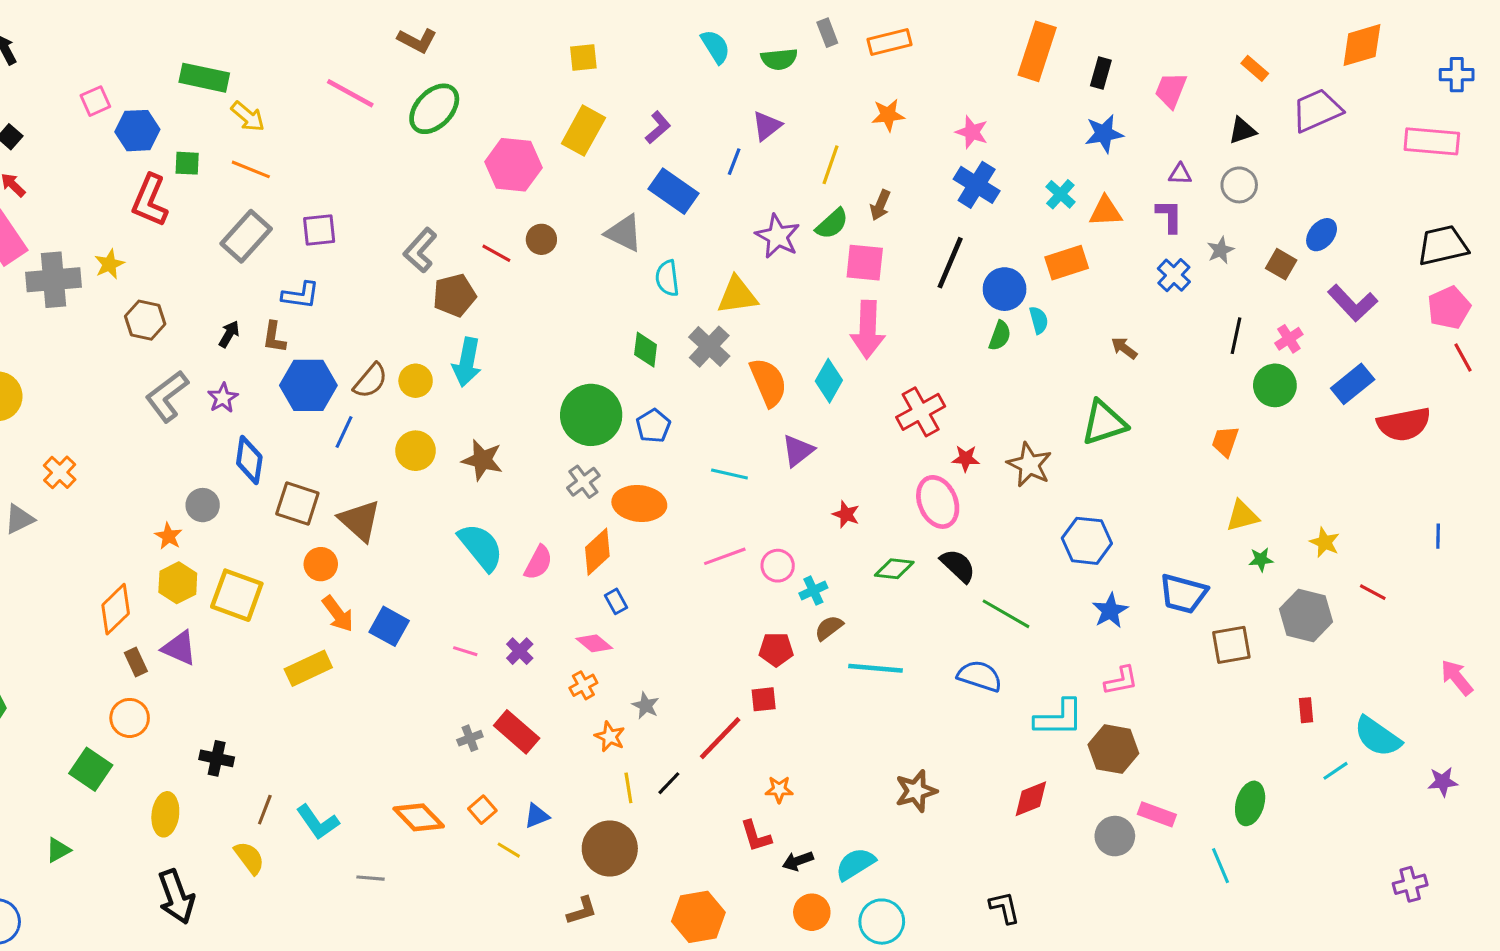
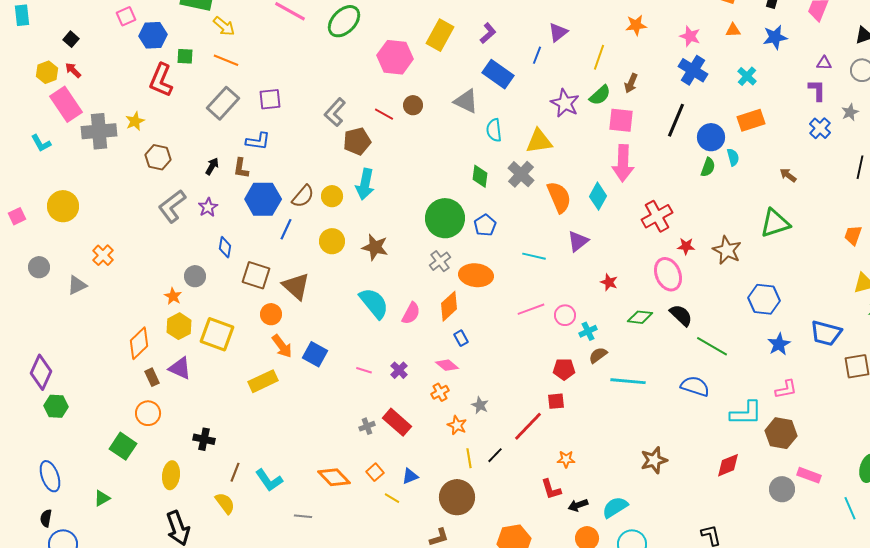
orange triangle: (1106, 211) -> (733, 30), moved, size x0.7
blue diamond: (249, 460) -> (225, 247), size x0.7

